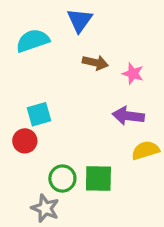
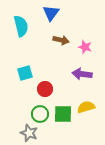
cyan semicircle: (33, 41) -> (21, 26), turned 95
red circle: (25, 141) -> (45, 89), moved
yellow semicircle: (145, 150) -> (86, 107), moved

